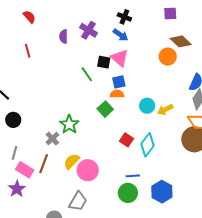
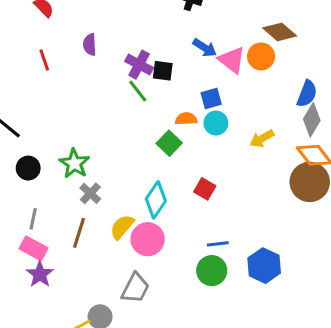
purple cross: (88, 30) -> (139, 65), moved
blue arrow: (121, 35) -> (205, 48), moved
purple semicircle: (64, 36) -> (90, 45), moved
pink triangle: (120, 58) -> (232, 60), moved
blue square: (119, 82) -> (211, 99), moved
cyan circle: (147, 106) -> (216, 123), moved
green star: (69, 124) -> (74, 163), moved
cyan diamond: (147, 145) -> (156, 200), moved
pink rectangle: (25, 170) -> (33, 248), moved

